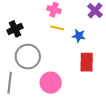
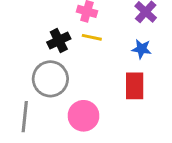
black cross: (15, 29) -> (59, 41), moved
blue star: (79, 36) -> (142, 49), moved

